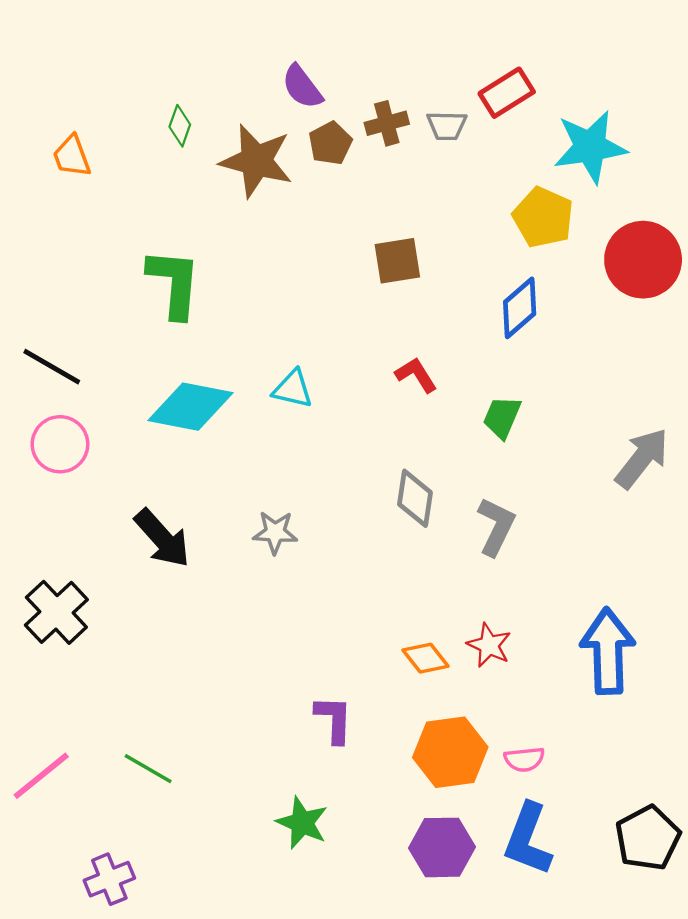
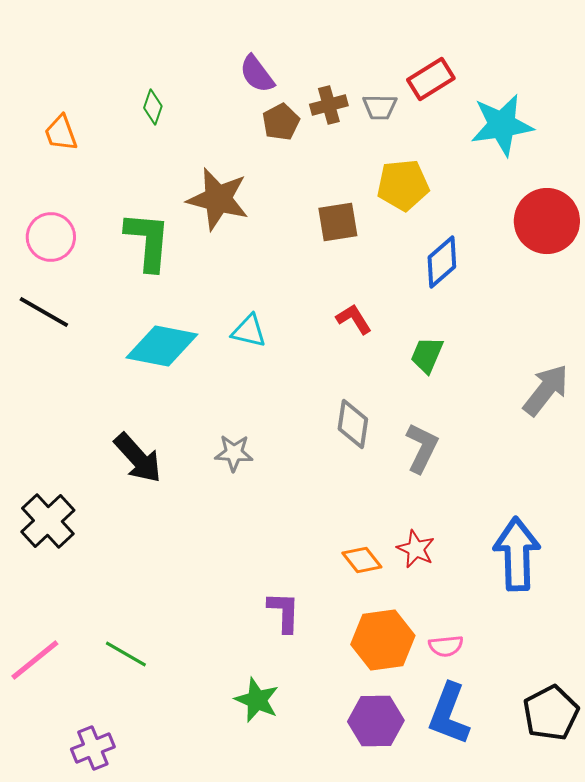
brown star: (256, 161) -> (218, 199), moved
yellow pentagon: (543, 217) -> (403, 185), moved, turned -30
pink circle: (60, 444) -> (51, 237), moved

